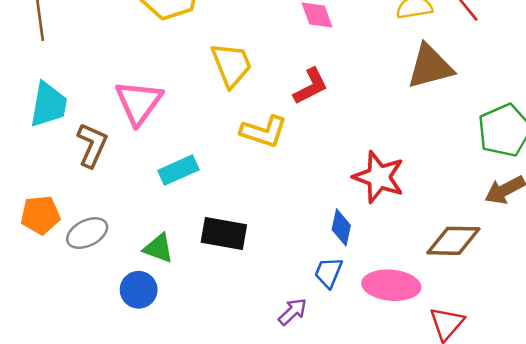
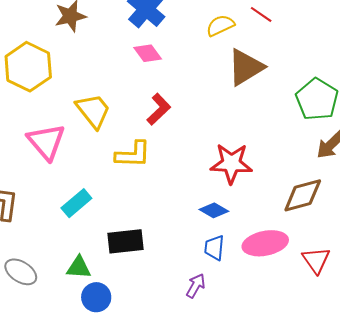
pink triangle: (139, 102) -> (46, 142), moved
blue diamond: (341, 227) -> (214, 210), turned -56
gray ellipse: (87, 233) -> (21, 272), turned 76
blue circle: (139, 290) -> (96, 297), moved

